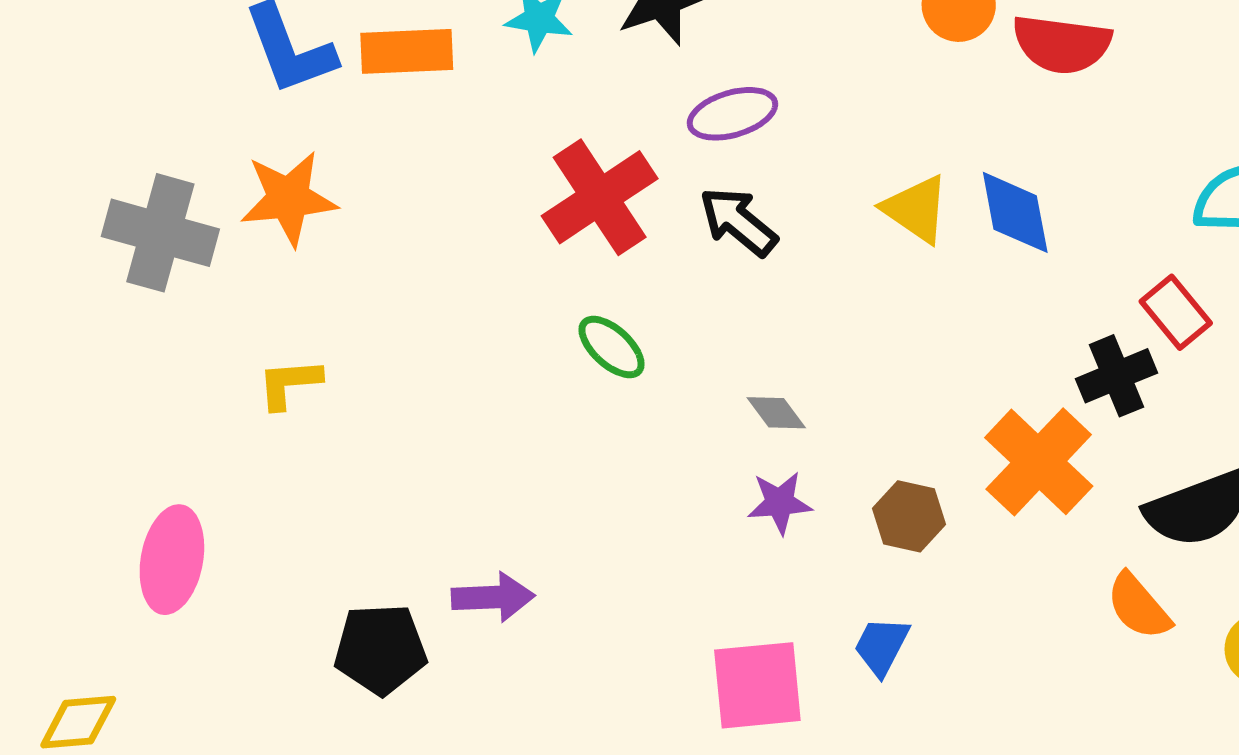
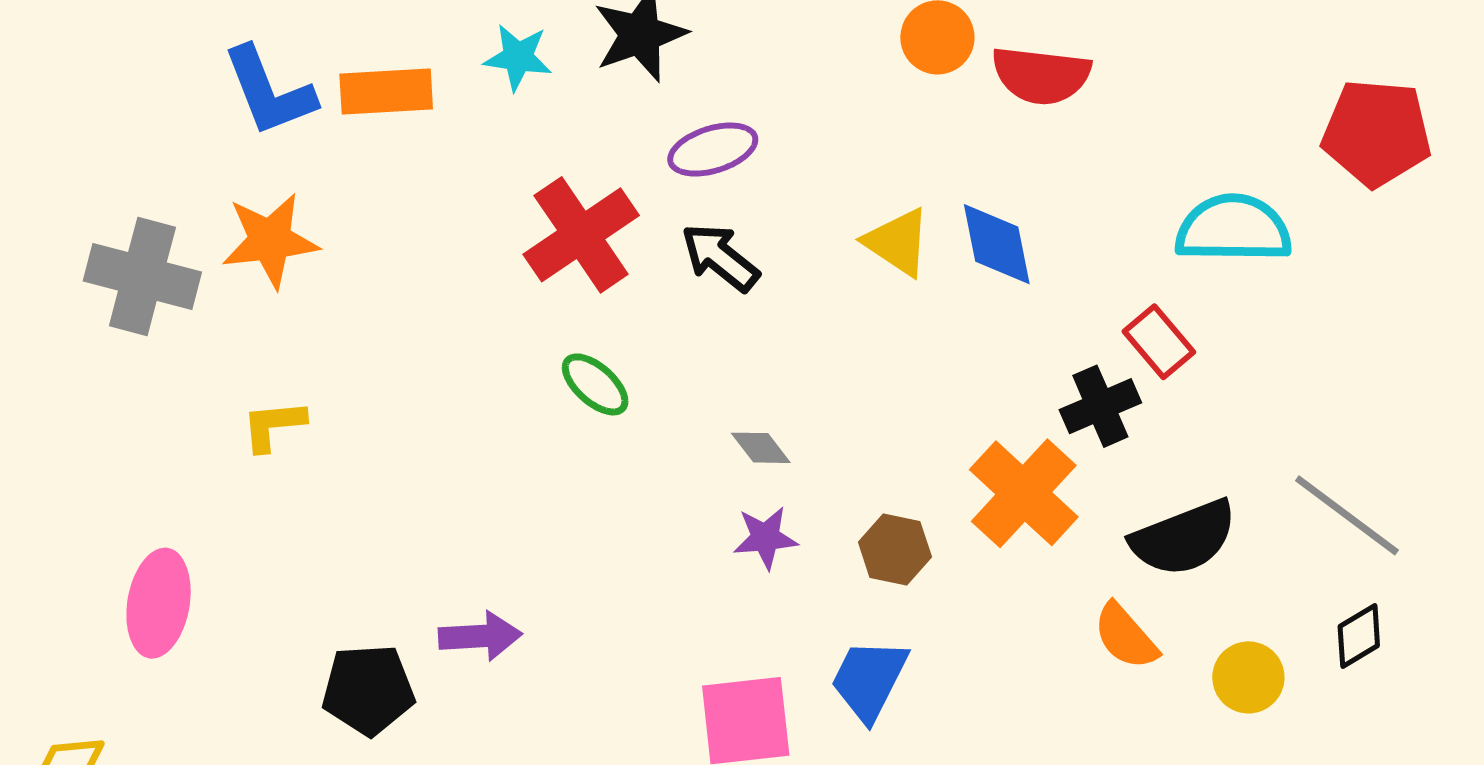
blue trapezoid: (881, 646) -> (869, 680), size x1.4

